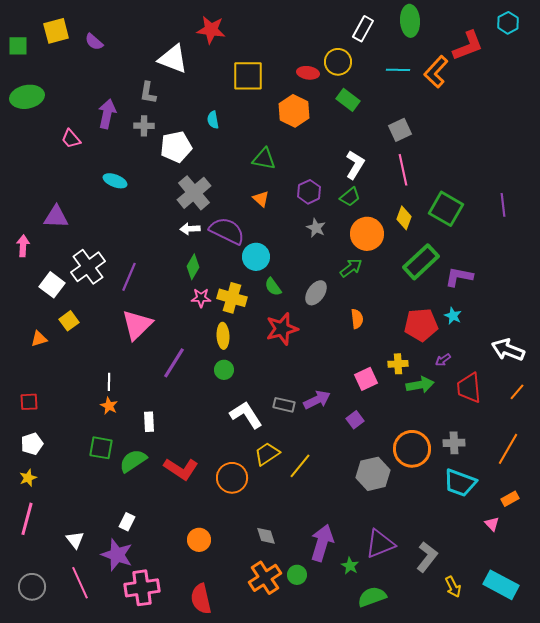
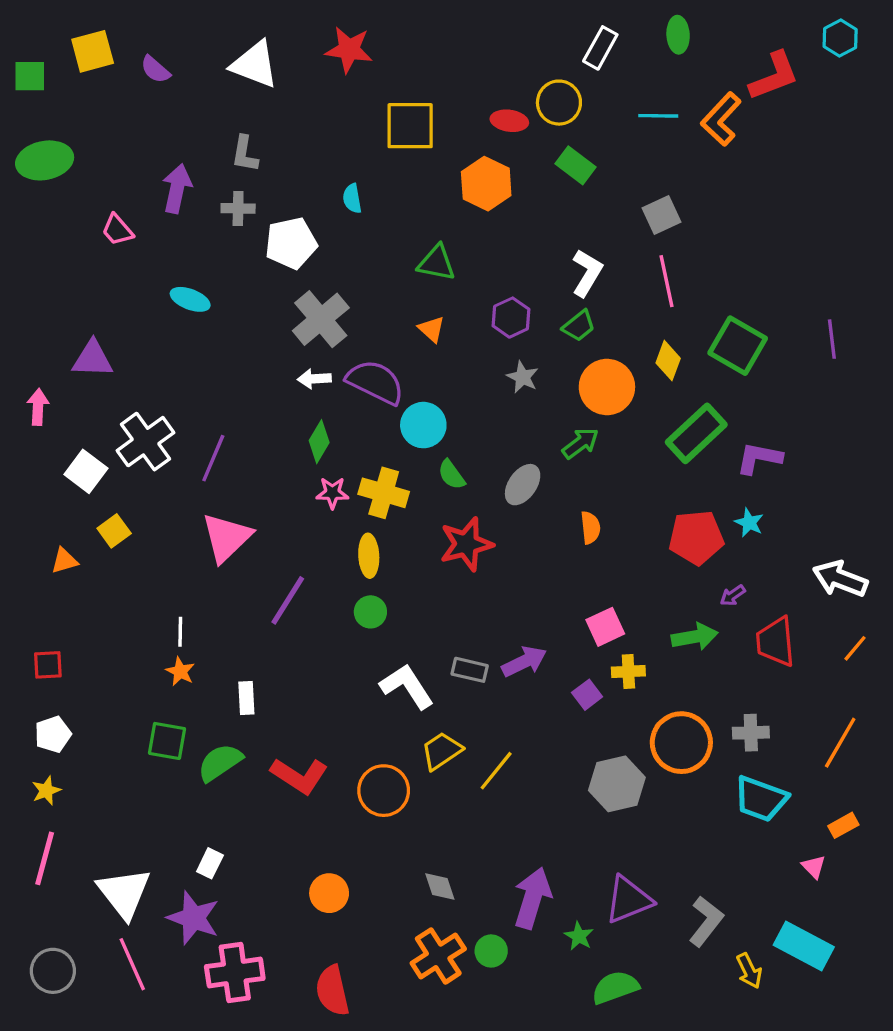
green ellipse: (410, 21) -> (678, 35), size x0.7
white triangle: (173, 59) -> (255, 64), moved
yellow cross: (398, 364) -> (628, 671), moved
white triangle: (75, 540) -> (124, 893), size x1.8
cyan rectangle: (501, 585) -> (804, 946), moved

